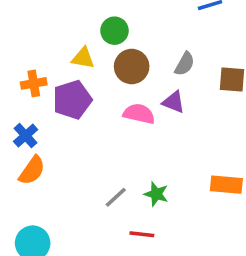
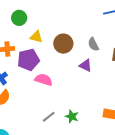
green circle: (114, 31) -> (19, 18), moved
gray semicircle: (185, 64) -> (93, 44), turned 120
pink semicircle: (139, 114) -> (44, 80), moved

